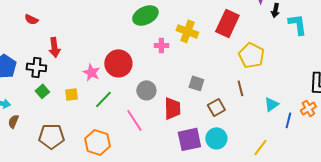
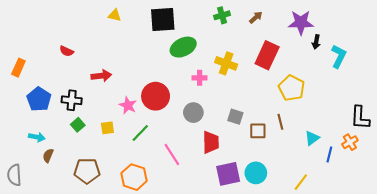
cyan L-shape: (297, 24) -> (339, 56), turned 35
red arrow: (54, 47) -> (101, 76), moved, turned -90
gray circle: (146, 90) -> (193, 113), moved
brown square: (216, 107) -> (258, 131), moved, turned 30

